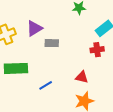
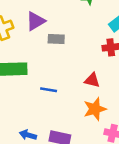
blue line: (46, 85) -> (49, 90), turned 40

